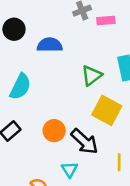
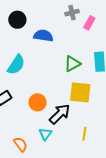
pink rectangle: (106, 21) -> (89, 23), turned -64
yellow square: (107, 110) -> (80, 92), turned -30
black arrow: (84, 141) -> (60, 114), turned -95

